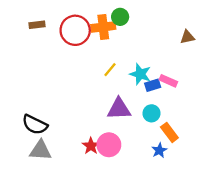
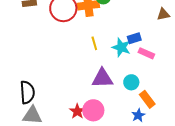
yellow line: (110, 70) -> (94, 43), turned -56
blue rectangle: (153, 85) -> (134, 38), moved
black semicircle: (35, 125) -> (27, 92), turned -120

